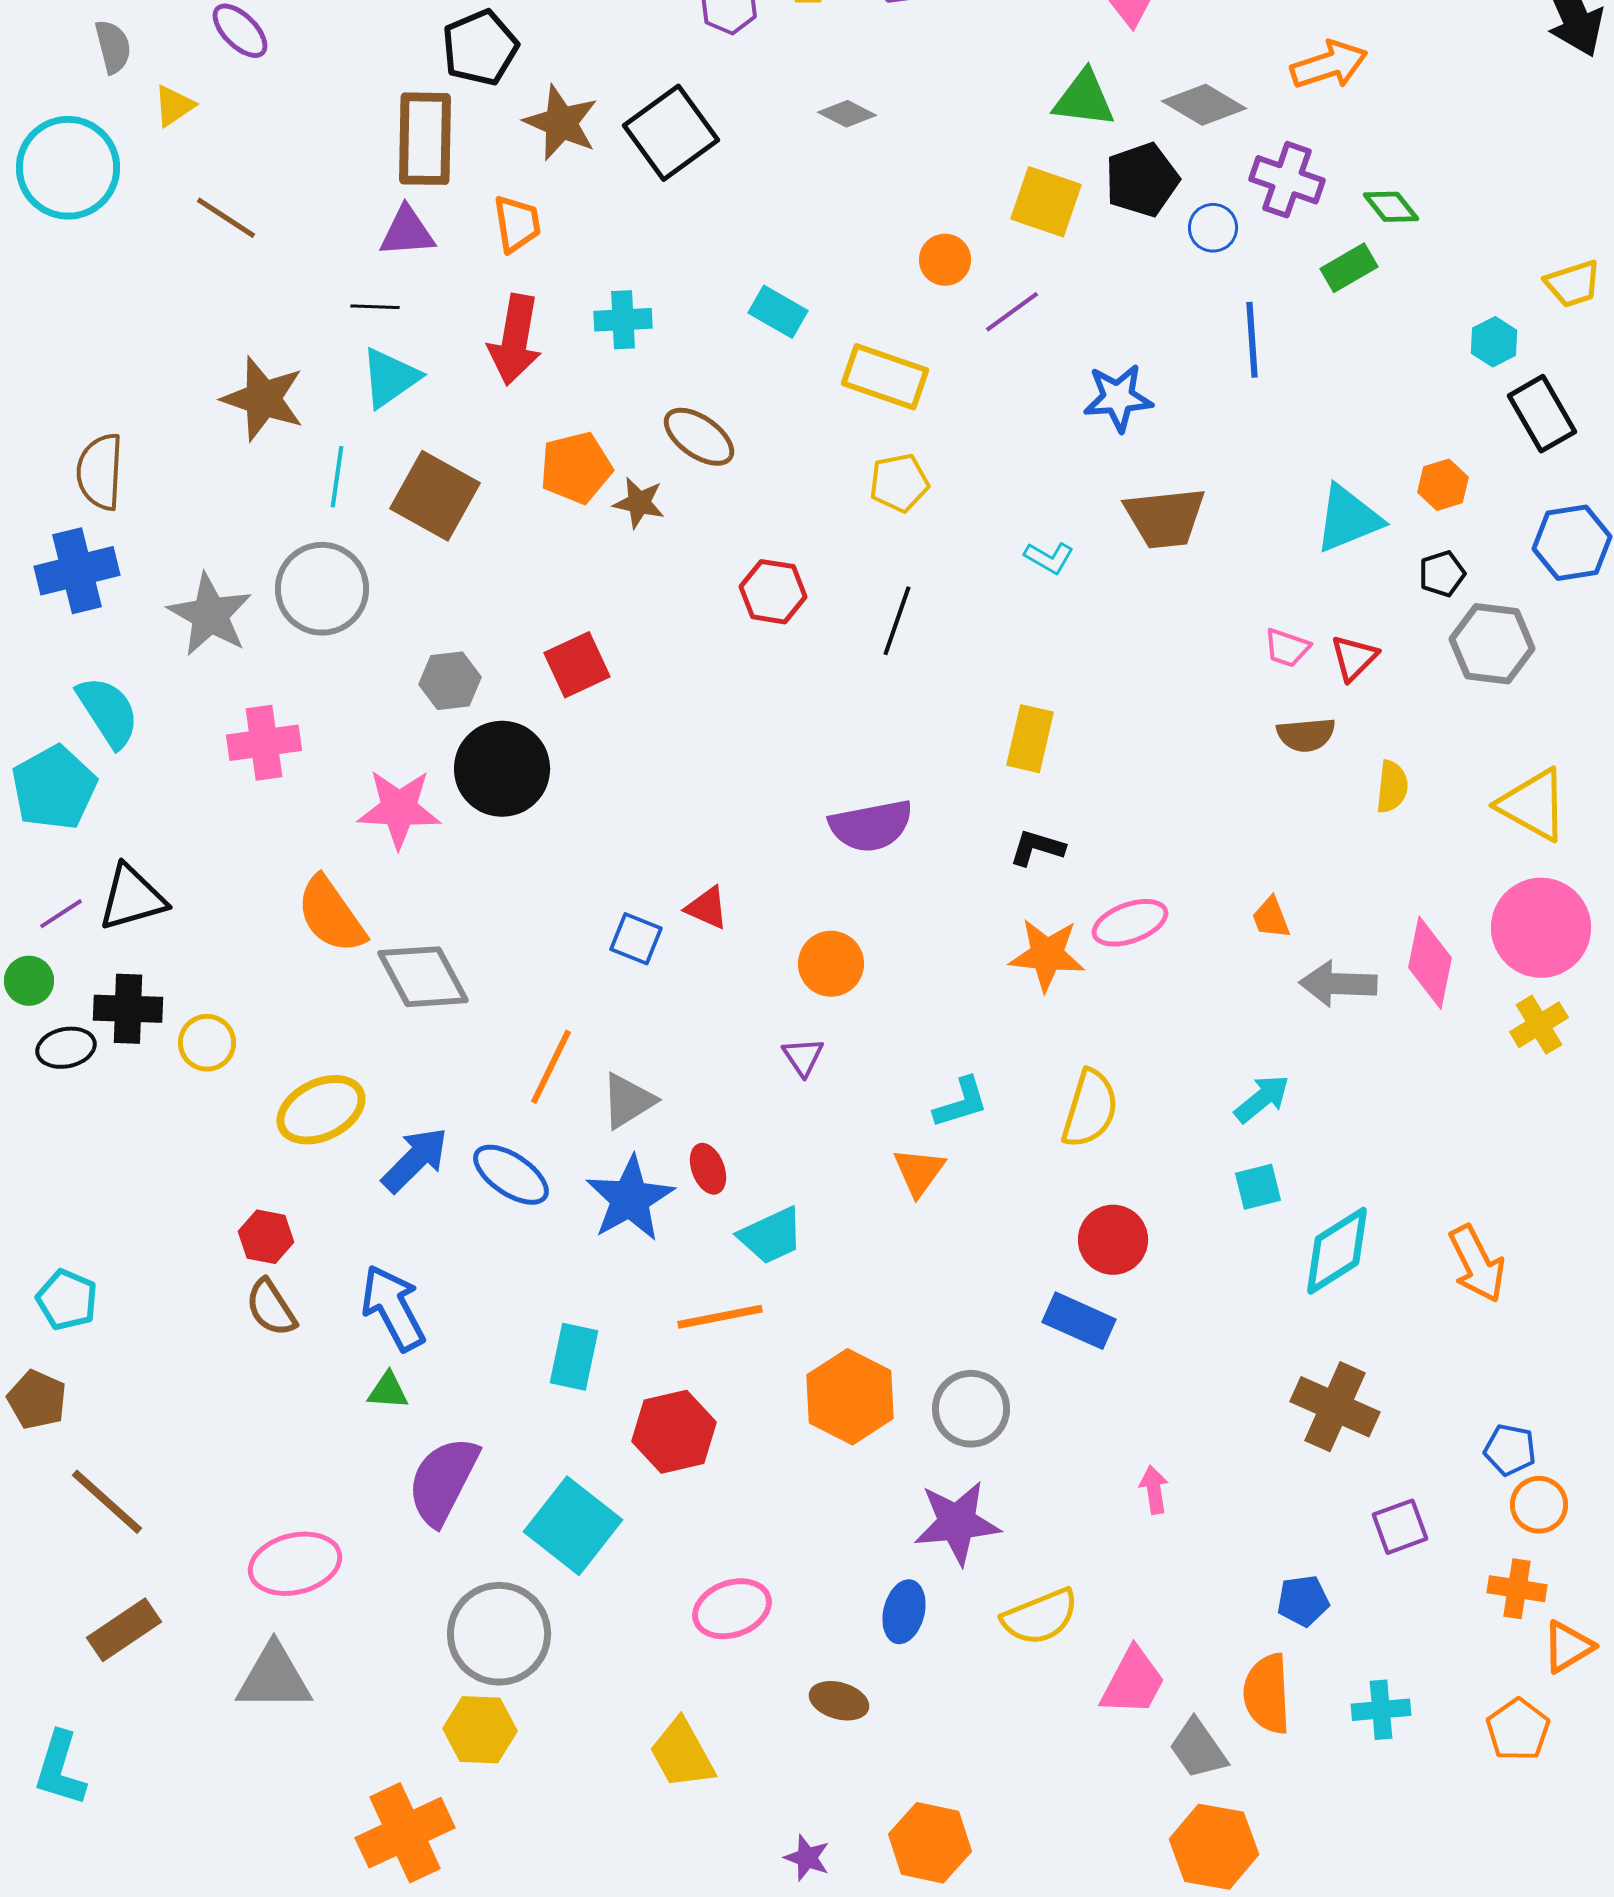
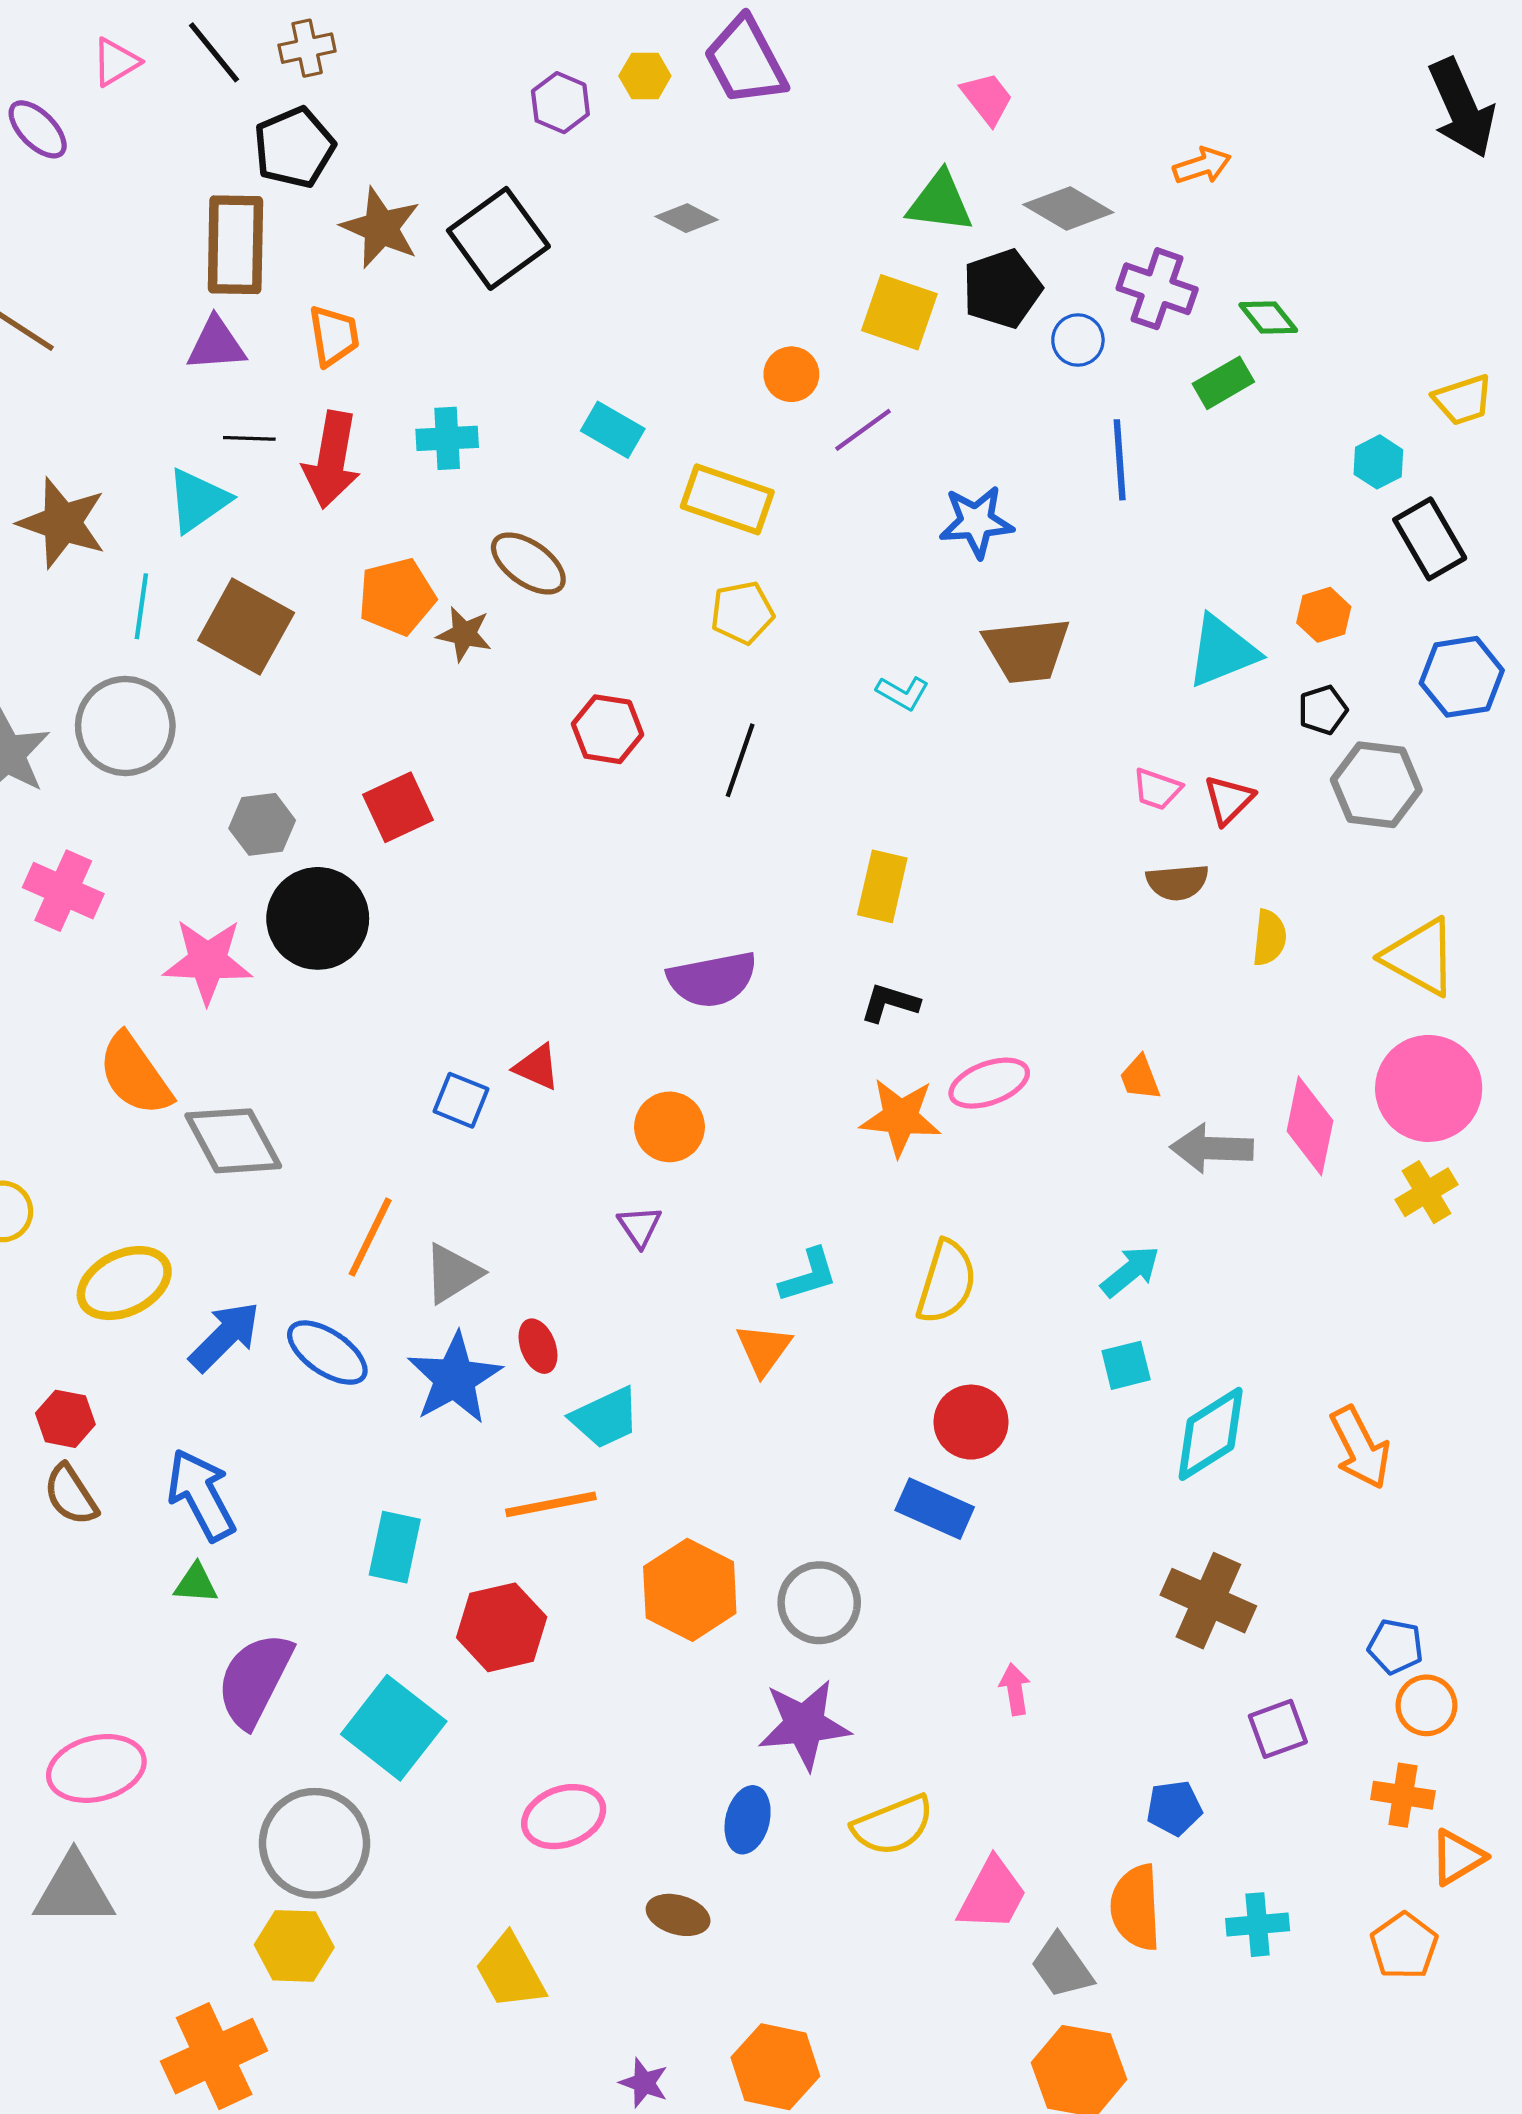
orange arrow: (1329, 65) -> (1202, 166), size x0.7
black line: (375, 307) -> (249, 438), moved
pink cross: (264, 743) -> (63, 891), turned 32

